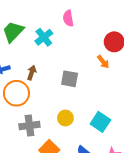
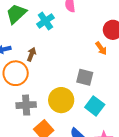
gray square: (70, 79) -> (85, 77), moved
yellow circle: (65, 118) -> (61, 100), size x1.6

